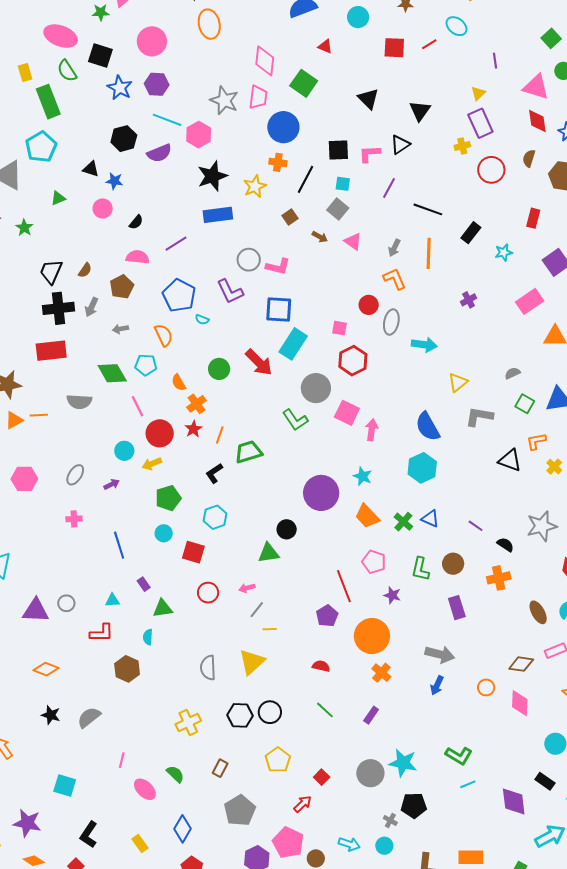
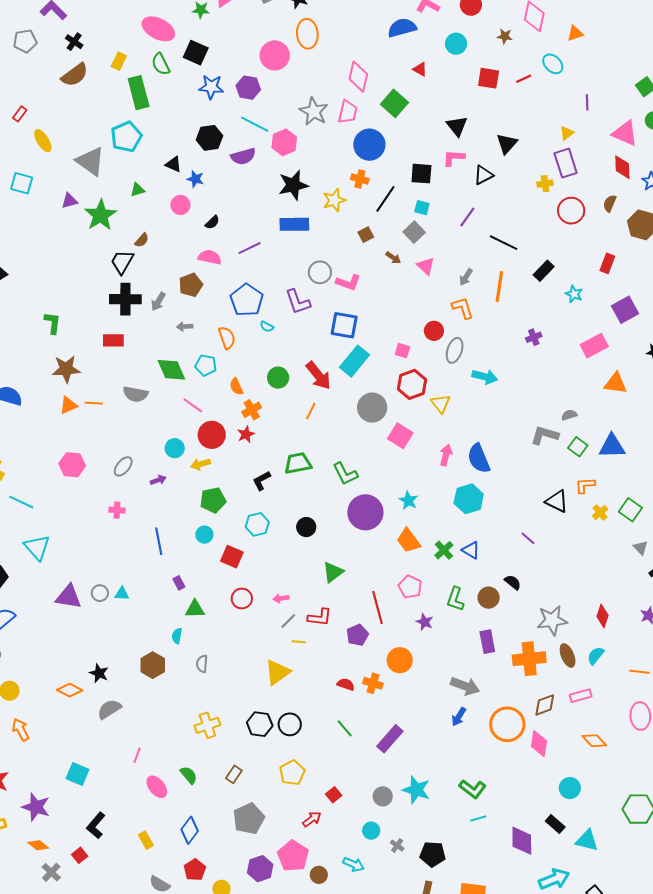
pink circle: (152, 41) -> (275, 55), moved
yellow rectangle: (25, 72) -> (119, 61), turned 36
blue star: (120, 88) -> (211, 87), turned -30
pink L-shape: (370, 154) -> (454, 158), moved
green star: (24, 228) -> (101, 215), size x1.8
cyan star: (504, 252) -> (574, 294), turned 30
brown semicircle: (85, 270) -> (142, 240), moved
red rectangle: (51, 351) -> (113, 340), size x0.7
yellow triangle: (458, 382) -> (441, 404), moved, turned -35
pink line: (138, 406) -> (193, 405), turned -35
gray L-shape: (479, 417) -> (545, 435), moved
green L-shape: (295, 420) -> (345, 474), moved
pink arrow: (372, 430) -> (446, 455), moved
orange line: (220, 435) -> (311, 411), moved
purple line: (476, 526) -> (528, 538), moved
gray star: (542, 526) -> (552, 620), moved
black circle: (287, 529) -> (306, 527), moved
black semicircle: (505, 545) -> (513, 582), moved
green triangle: (269, 553) -> (333, 572), moved, turned -35
orange cross: (499, 578) -> (529, 659), moved, size x1.4
cyan triangle: (112, 600) -> (122, 594), moved
red L-shape: (102, 633) -> (320, 617), moved
orange circle: (372, 636) -> (400, 660), size x0.7
brown diamond: (521, 664) -> (545, 705), turned -35
gray semicircle: (208, 668) -> (202, 664), moved, size x0.7
orange diamond: (46, 669) -> (70, 690), moved
orange cross: (381, 673) -> (373, 683), moved, turned -30
orange circle: (486, 687) -> (507, 724), size x2.0
black star: (51, 715) -> (99, 673), moved
purple rectangle: (371, 715) -> (390, 739), size x1.6
gray circle: (370, 773) -> (383, 796), size x0.7
black pentagon: (414, 805) -> (433, 854), moved
cyan circle: (384, 846) -> (371, 831), moved

